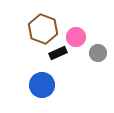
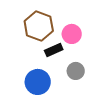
gray circle: (98, 53) -> (76, 71), moved

